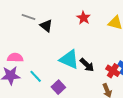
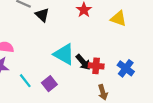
red cross: (113, 71) -> (96, 66), moved, turned -32
cyan line: (36, 76) -> (25, 81), moved

